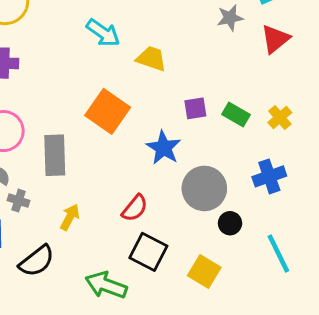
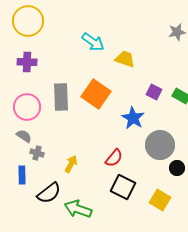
purple square: (195, 108) -> (154, 92), turned 35
gray rectangle: (55, 155) -> (61, 97), moved
green arrow: (106, 285) -> (78, 209), moved

